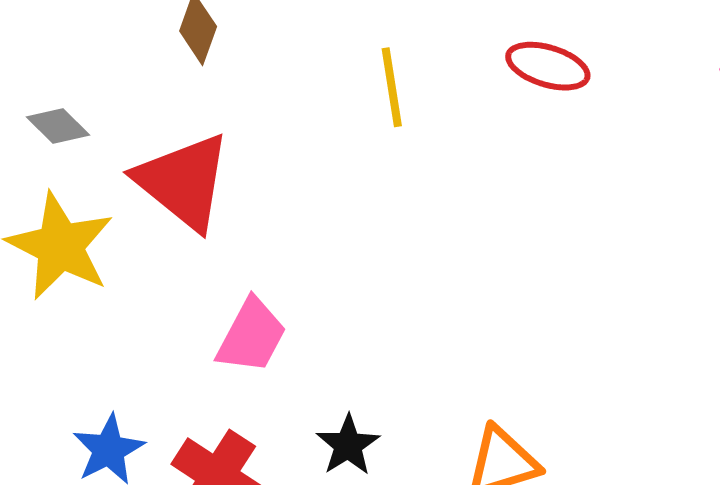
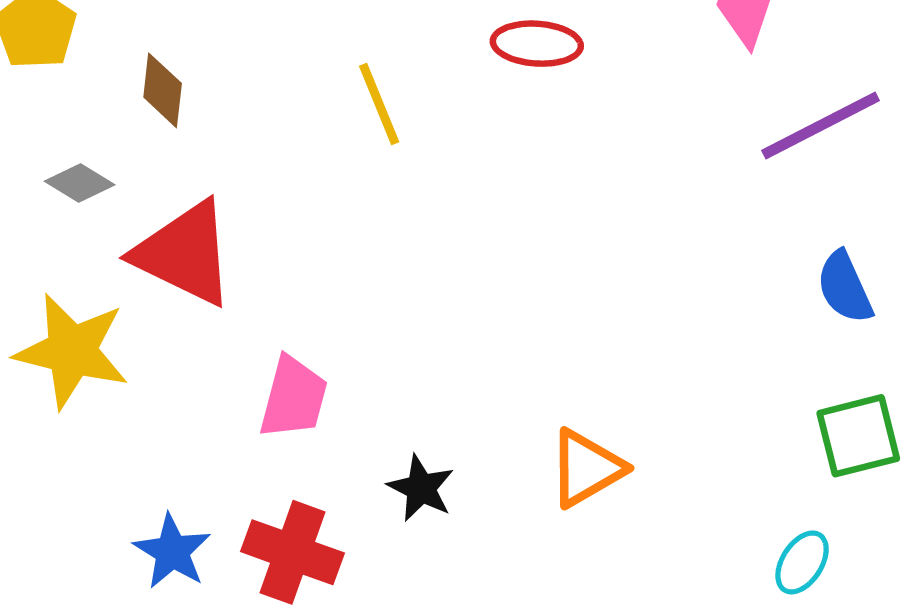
gray diamond: (58, 126) -> (80, 183), moved

